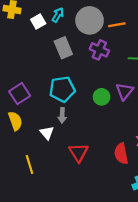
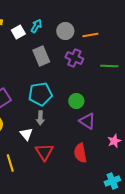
gray circle: (90, 20) -> (65, 31), size x0.7
purple triangle: (124, 91) -> (87, 121), moved, turned -36
red triangle: (79, 153) -> (44, 152), moved
red semicircle: (121, 154) -> (80, 153), moved

